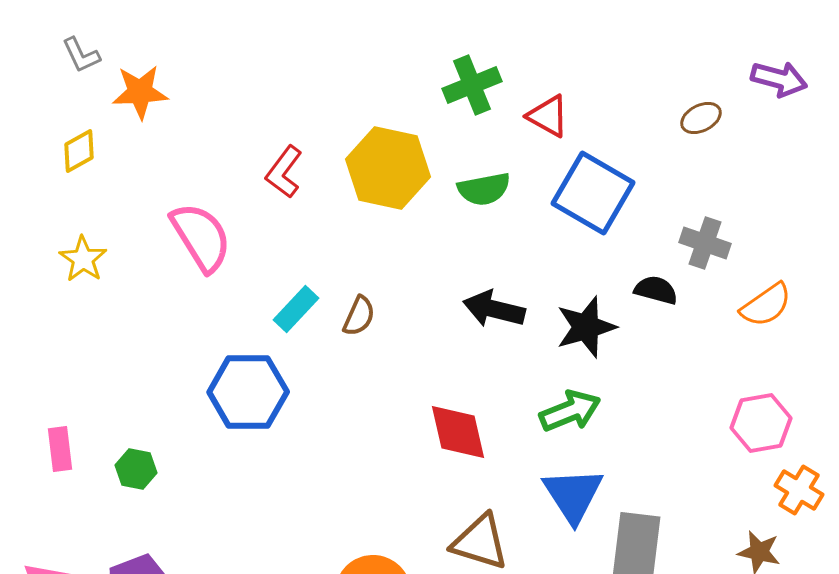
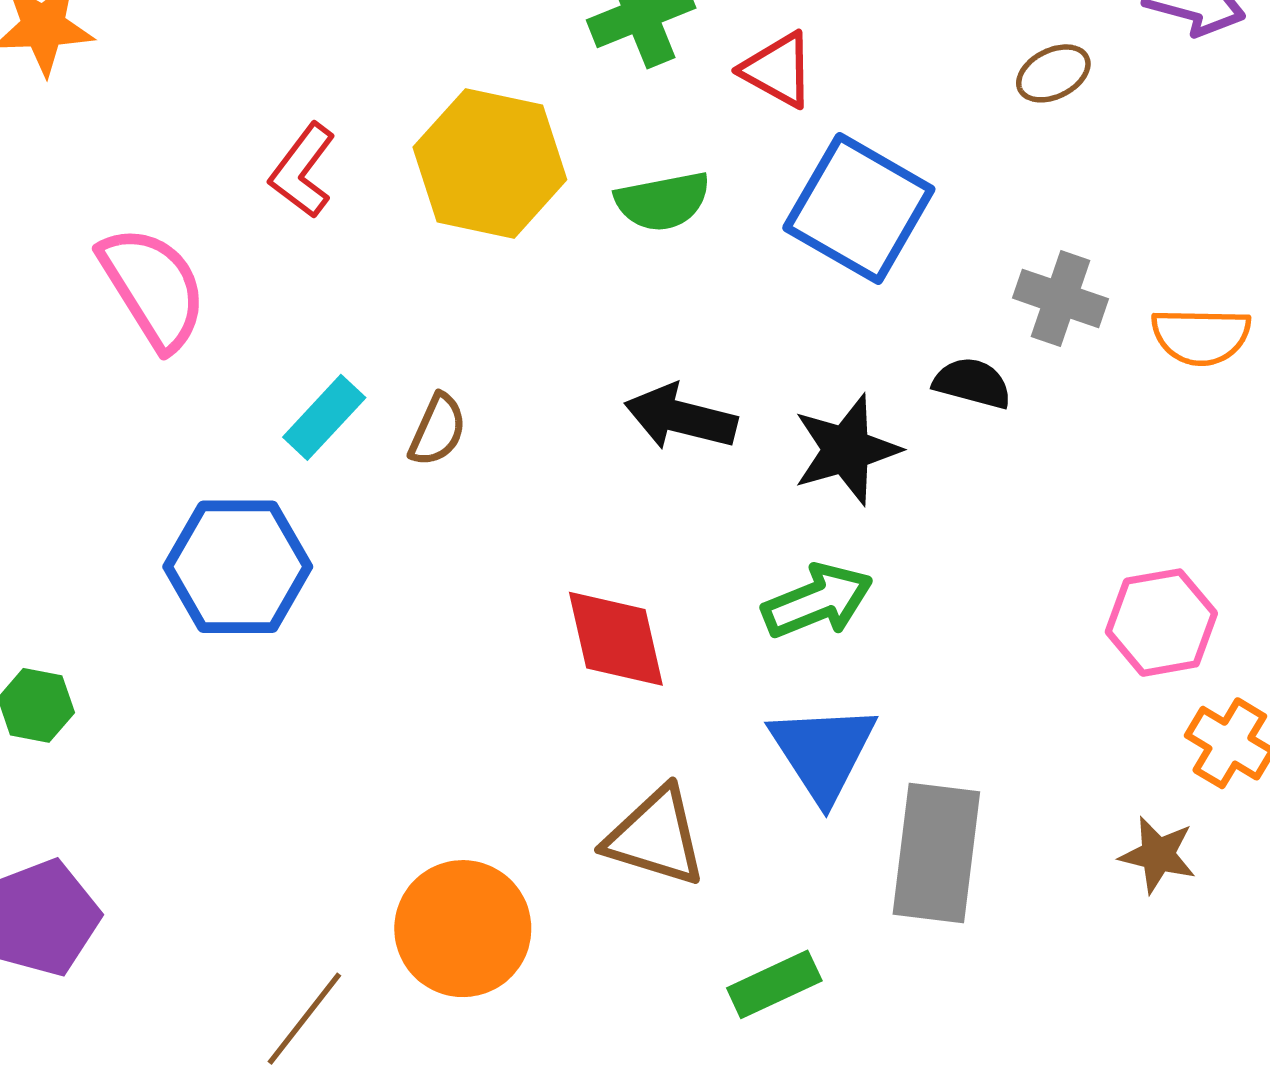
orange semicircle: (766, 305) -> (1201, 336), moved, turned 36

